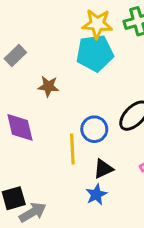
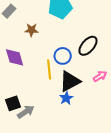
black triangle: (103, 169) -> (70, 81), size x1.6

